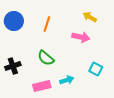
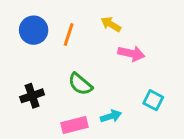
yellow arrow: (90, 17) -> (111, 24), moved
orange line: (47, 24) -> (69, 35), moved

